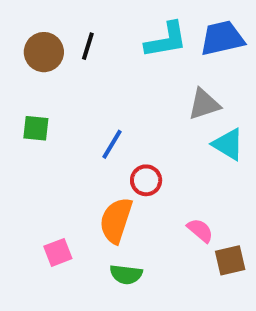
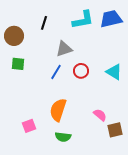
brown circle: (44, 52) -> (14, 36), moved
gray triangle: (204, 104) -> (64, 49), moved
red circle: (146, 180) -> (81, 71), moved

